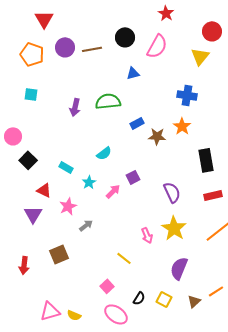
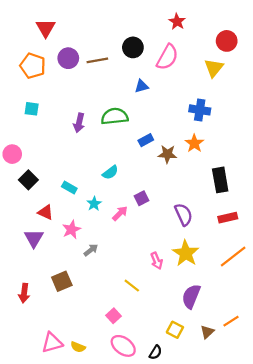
black semicircle: (139, 298) -> (156, 352), moved

